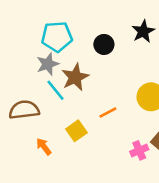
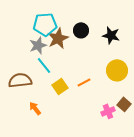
black star: (143, 31) -> (111, 35), moved, turned -30
brown star: (75, 77) -> (58, 38), moved
yellow square: (76, 131) -> (60, 86), moved

